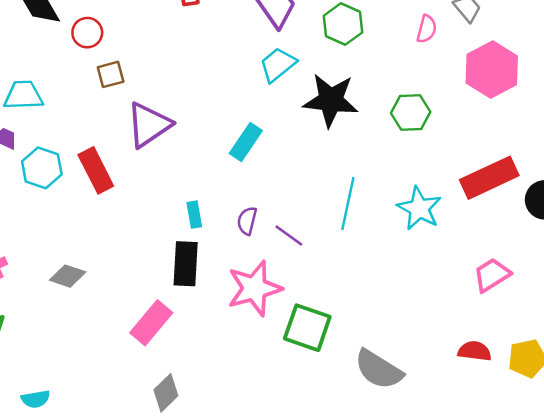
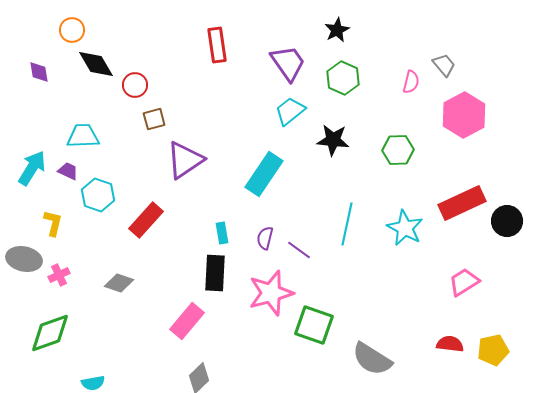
black star: (331, 100) -> (333, 140), size x0.7
cyan rectangle: (246, 142) -> (264, 174), size x1.4
red rectangle: (96, 170) -> (146, 220), moved, turned 69

